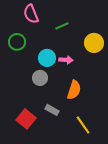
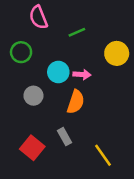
gray circle: (40, 78) -> (33, 96), moved
orange semicircle: (74, 90) -> (76, 102), moved
gray rectangle: (52, 110) -> (65, 137), turned 32

